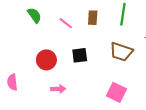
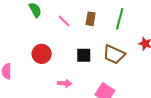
black square: (80, 55) -> (84, 55), moved
pink arrow: (58, 89) -> (65, 83), moved

